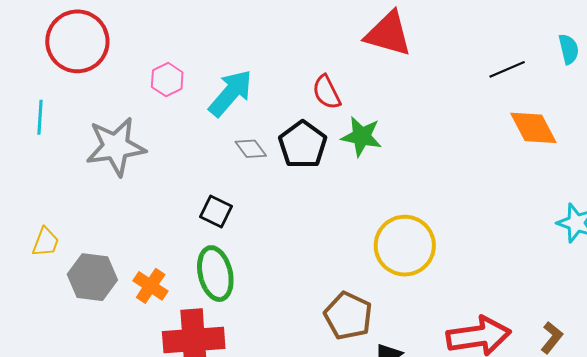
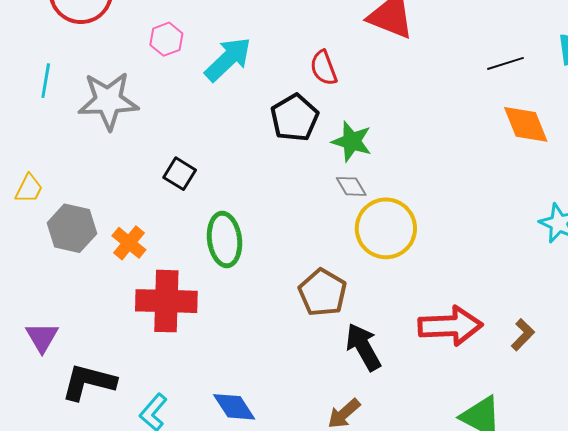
cyan line: (40, 117) -> (46, 81), moved
green star: (361, 136) -> (352, 141), moved
gray diamond: (251, 149) -> (351, 186), moved
black square: (216, 212) -> (180, 174), moved
green ellipse: (215, 274) -> (225, 239), moved

